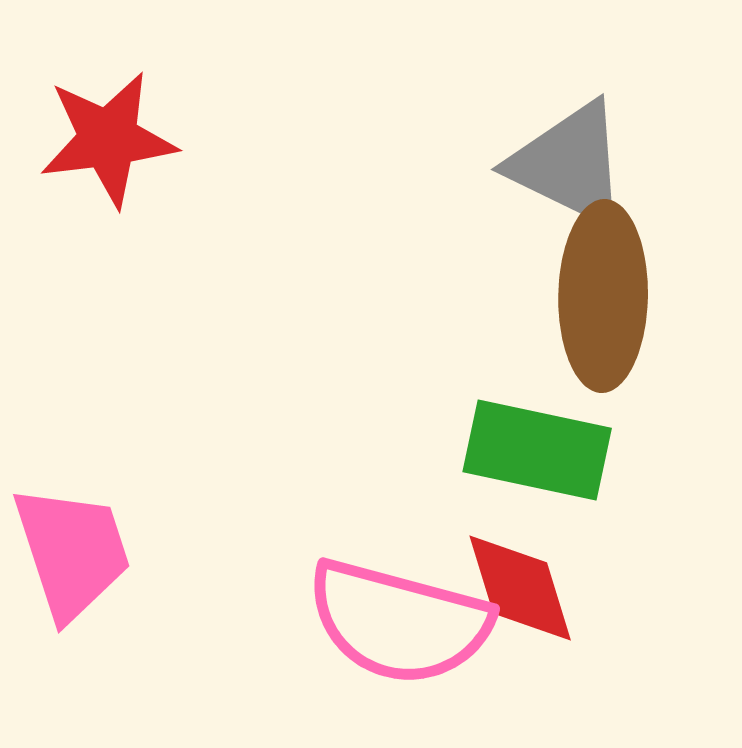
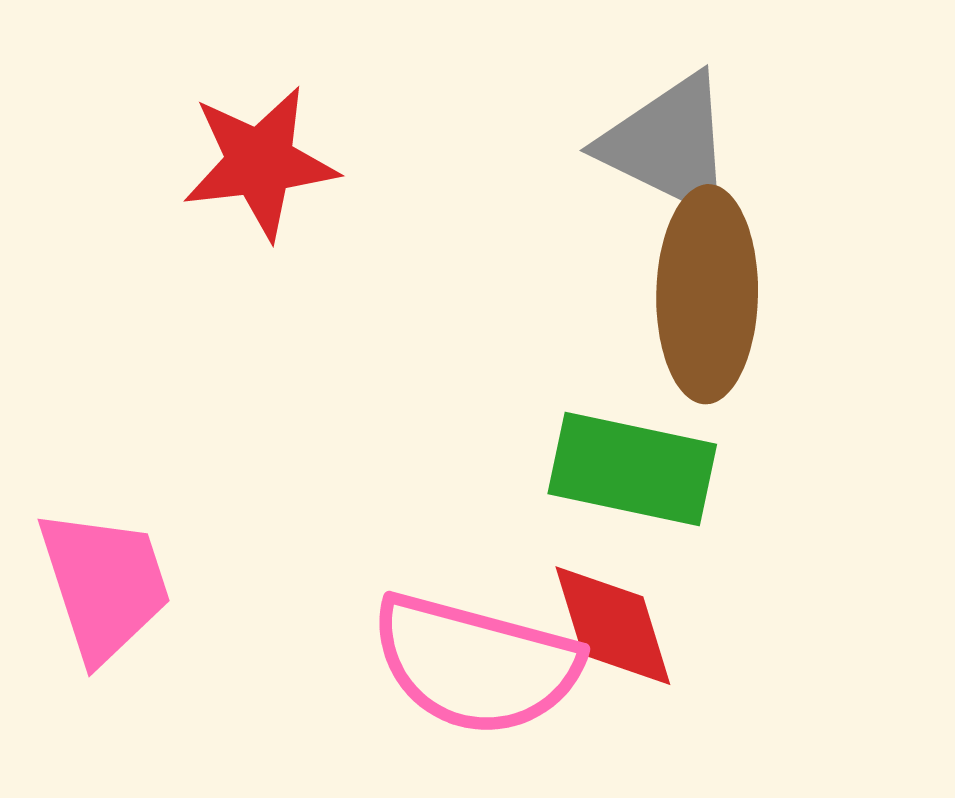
red star: (108, 139) -> (260, 163), moved

